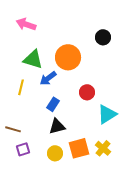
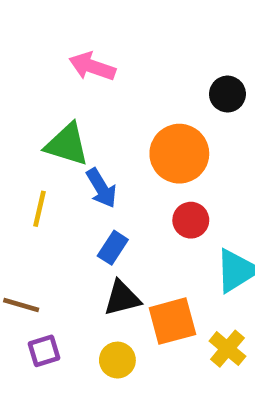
pink arrow: (26, 24) -> (92, 67), moved
orange circle: (68, 57) -> (179, 154), moved
blue arrow: (48, 78) -> (101, 188), turned -84
orange square: (79, 148) -> (172, 321), moved

